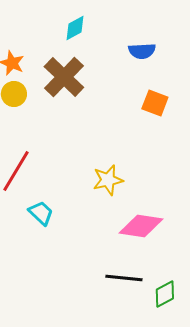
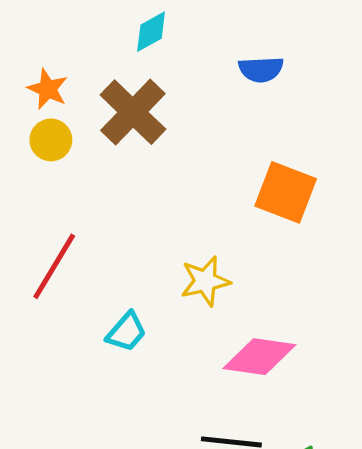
orange square: (155, 103) -> (286, 192), moved, size x1.4
cyan trapezoid: (41, 213) -> (126, 332), moved, turned 88

